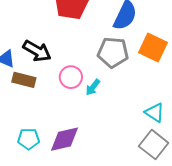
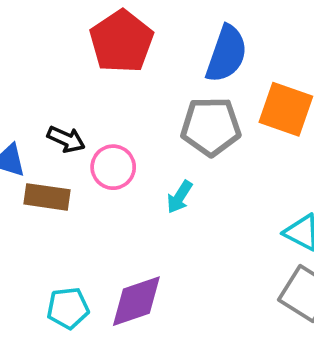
black arrow: (37, 51) -> (66, 139), size x0.7
pink circle: (71, 77) -> (113, 167), moved

